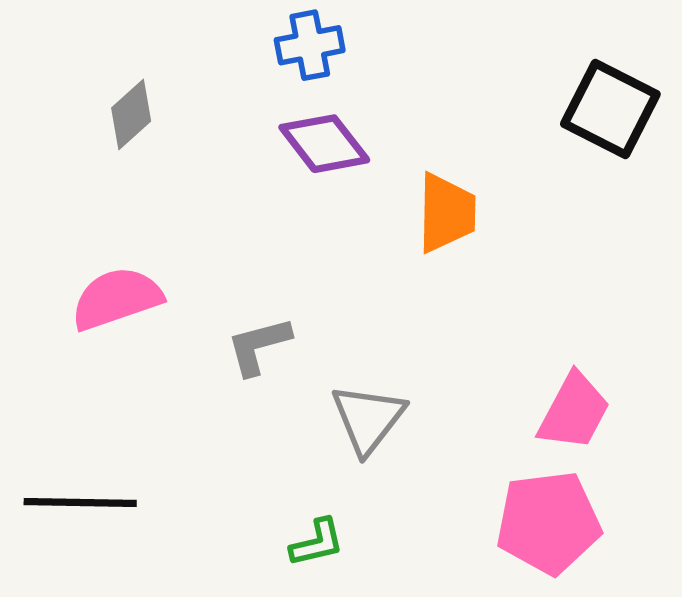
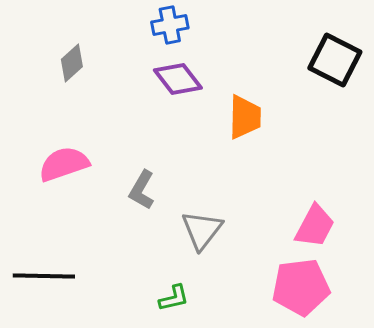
gray L-shape: (259, 346) -> (142, 190), turned -45

